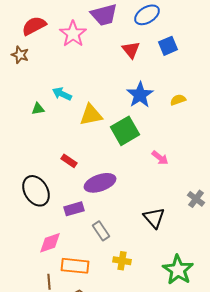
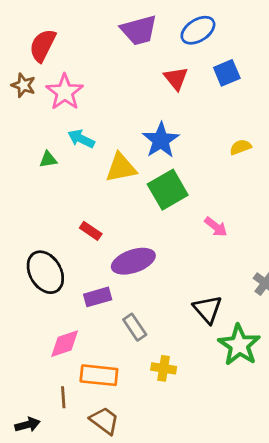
red semicircle: (34, 26) -> (43, 45), turned -35
pink star: (73, 34) -> (65, 92), moved
blue star: (140, 95) -> (161, 140), moved
green star: (178, 270) -> (239, 345), moved

